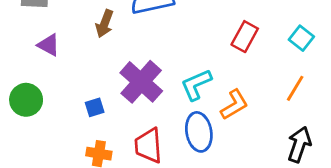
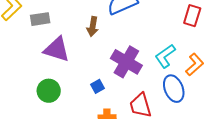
purple triangle: (49, 45) -> (57, 49), size x1.6

